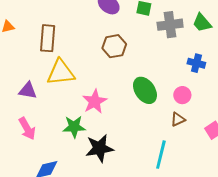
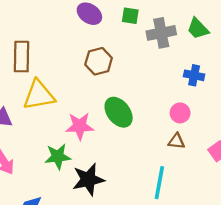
green ellipse: (145, 90) -> (119, 112), moved
pink star: (95, 101) -> (80, 126), turned 30
brown triangle: (178, 119) -> (176, 141), turned 35

